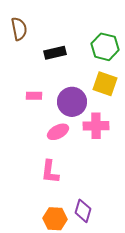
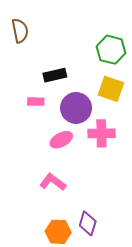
black rectangle: (55, 53) -> (55, 75), moved
pink L-shape: (50, 172) -> (53, 182), turned 120

